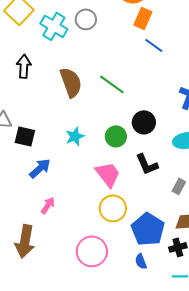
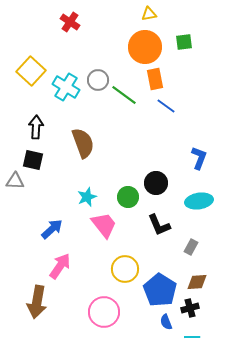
orange rectangle: (143, 18) -> (155, 79), turned -35
green line: (112, 84) -> (124, 95), moved
black square: (25, 136) -> (33, 160), moved
pink trapezoid: (108, 174) -> (104, 225), moved
pink arrow: (48, 205) -> (60, 266), size x1.5
blue semicircle: (141, 261) -> (166, 322), moved

